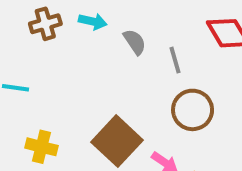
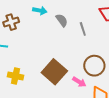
brown cross: (45, 24) -> (11, 22), moved
brown circle: (193, 110) -> (94, 66), moved

